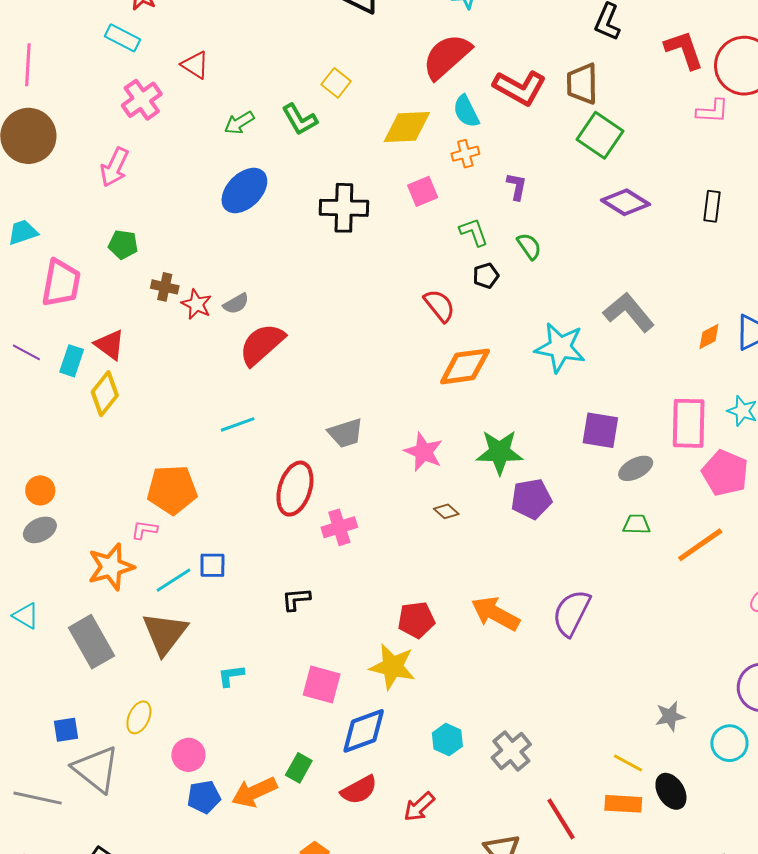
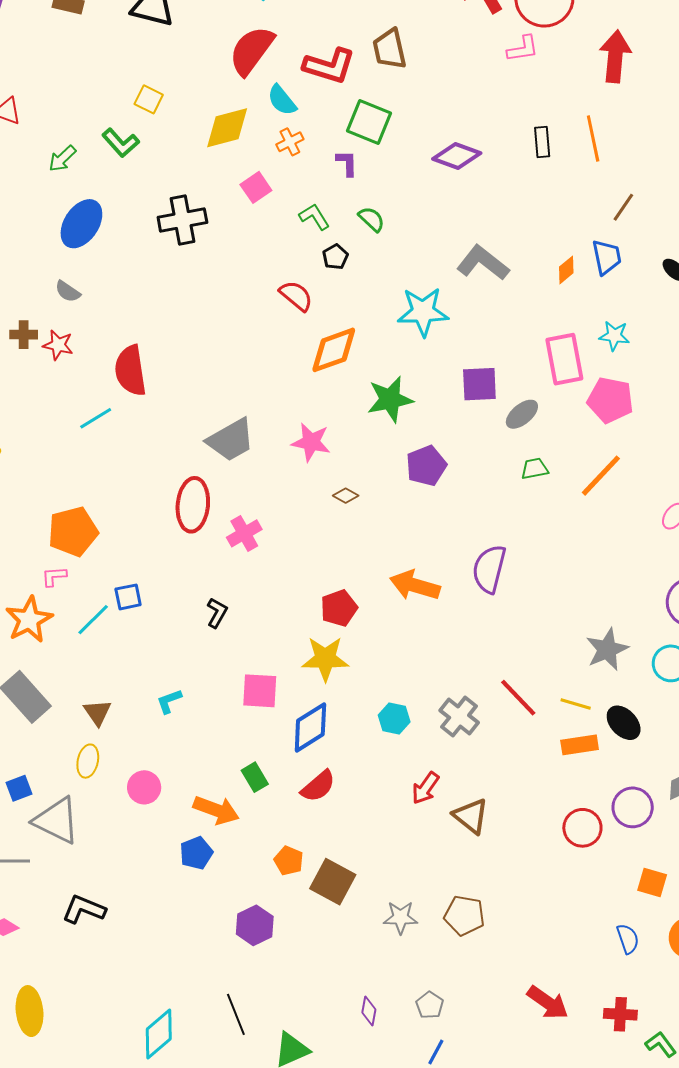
green square: (600, 135) -> (369, 122), moved
gray semicircle: (236, 304) -> (68, 291), moved, turned 76
red semicircle: (262, 344) -> (130, 371), turned -45
cyan line: (238, 424) -> (96, 418), moved
gray trapezoid: (346, 433) -> (231, 440), size x1.4
green star: (499, 452) -> (390, 399), moved
black L-shape: (296, 599) -> (217, 613), turned 136
brown triangle: (165, 633) -> (98, 713), moved, size x0.6
gray star: (670, 716) -> (607, 649), size x1.4
green rectangle: (299, 768) -> (255, 777), turned -48
orange arrow: (254, 792) -> (216, 810), turned -123
blue pentagon: (204, 797) -> (196, 853), moved
red arrow: (419, 807) -> (425, 788), moved
red line: (561, 819) -> (518, 698), moved

